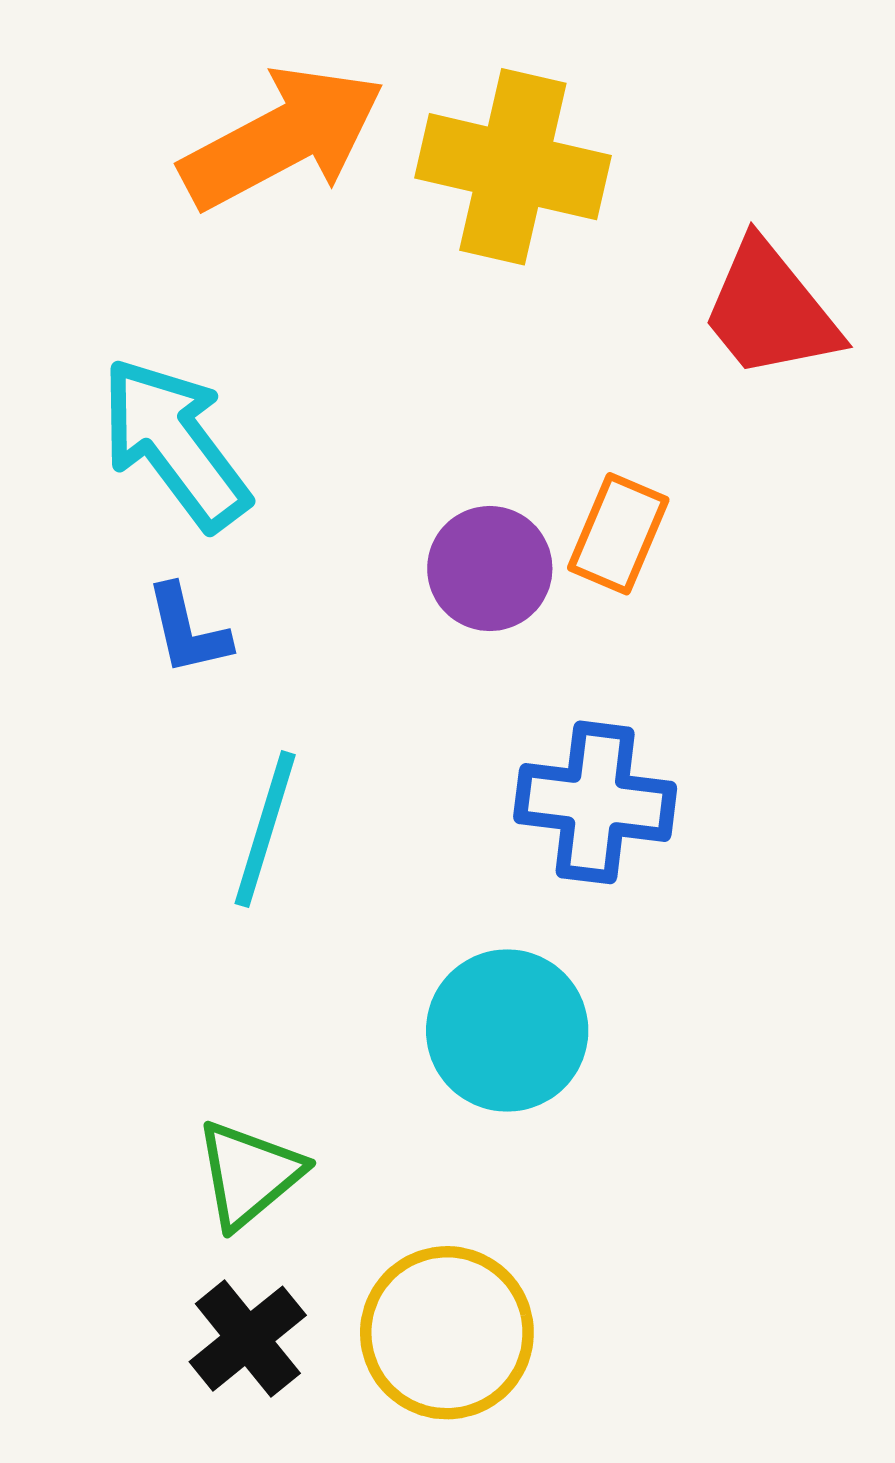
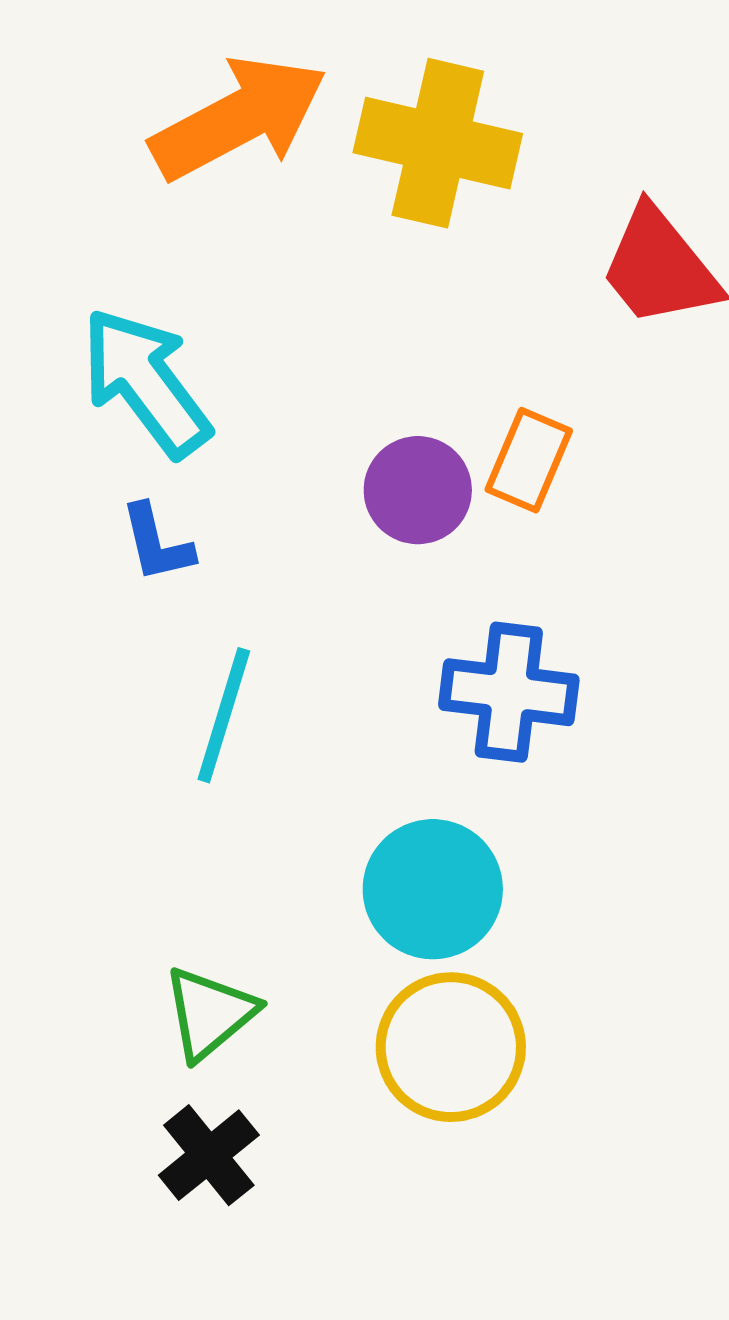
yellow circle: (447, 1333) -> (451, 1047), moved

